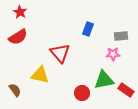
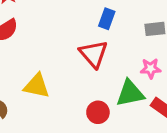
red triangle: (60, 53) -> (94, 54), moved
pink star: (113, 54) -> (151, 68), moved

